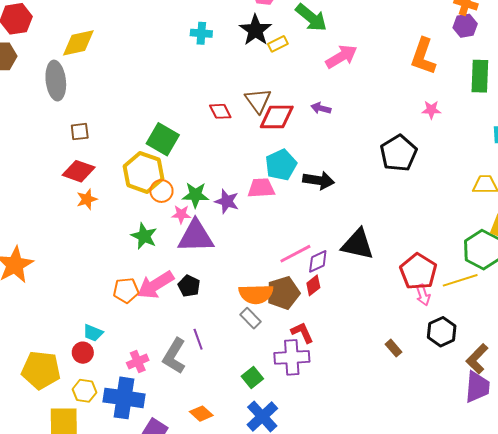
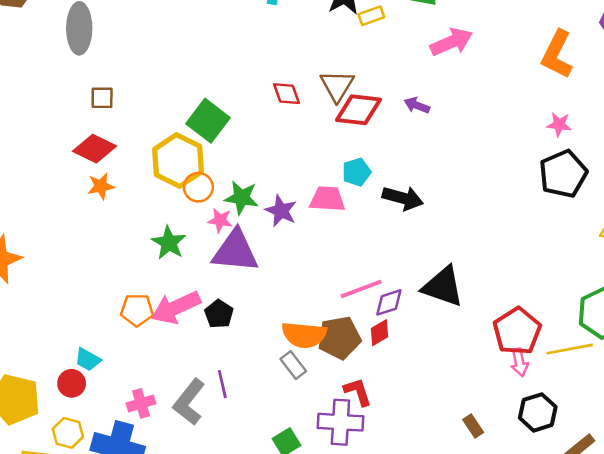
black pentagon: (398, 153) -> (563, 174), moved
cyan pentagon: (281, 165) -> (356, 172), size x0.7

